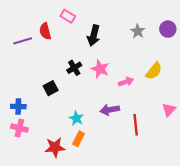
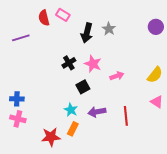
red semicircle: (45, 31) -> (44, 18), moved
gray star: (138, 31) -> (109, 29), moved
yellow semicircle: (154, 71) -> (155, 75), moved
black square: (51, 88) -> (83, 87), moved
purple arrow: (110, 110) -> (97, 112), moved
pink triangle: (169, 110) -> (157, 102), turned -40

